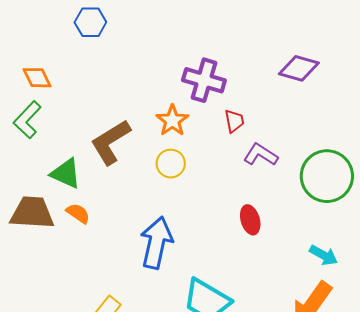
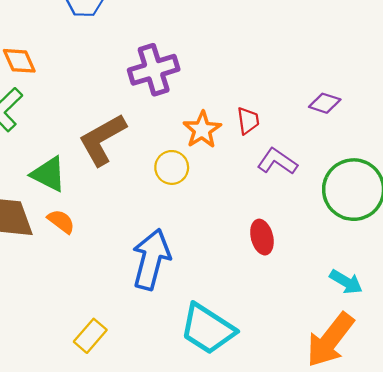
purple diamond: (299, 68) -> (325, 103), moved, size x0.7
purple cross: (204, 80) -> (154, 70), moved, turned -36
orange star: (172, 121) -> (202, 130), moved

